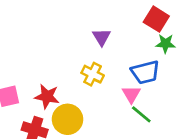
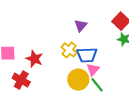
blue trapezoid: (145, 72) -> (87, 55), moved
yellow circle: (68, 119) -> (78, 80), moved

